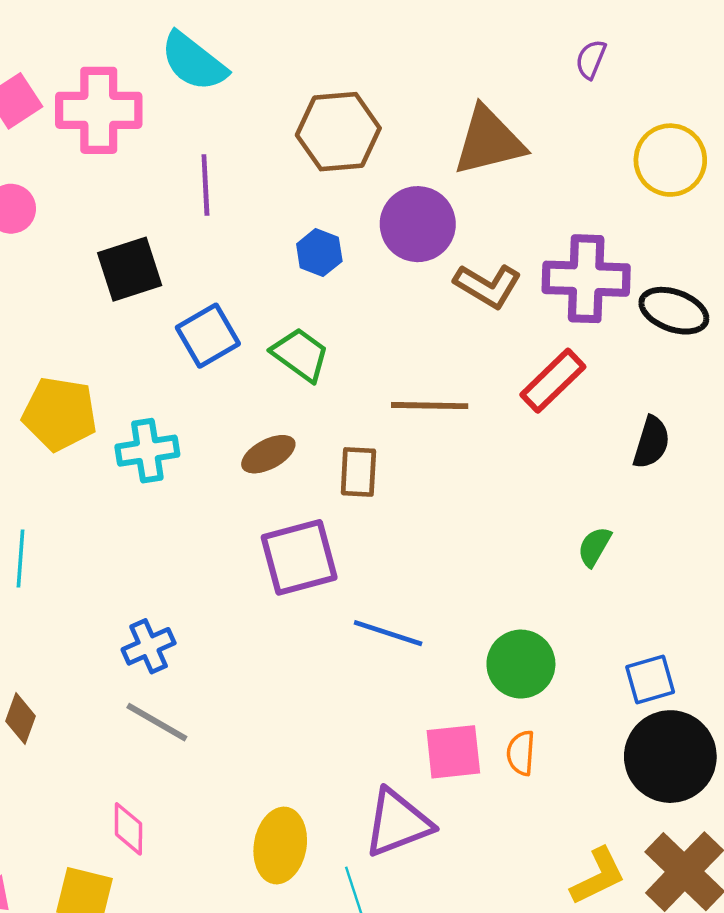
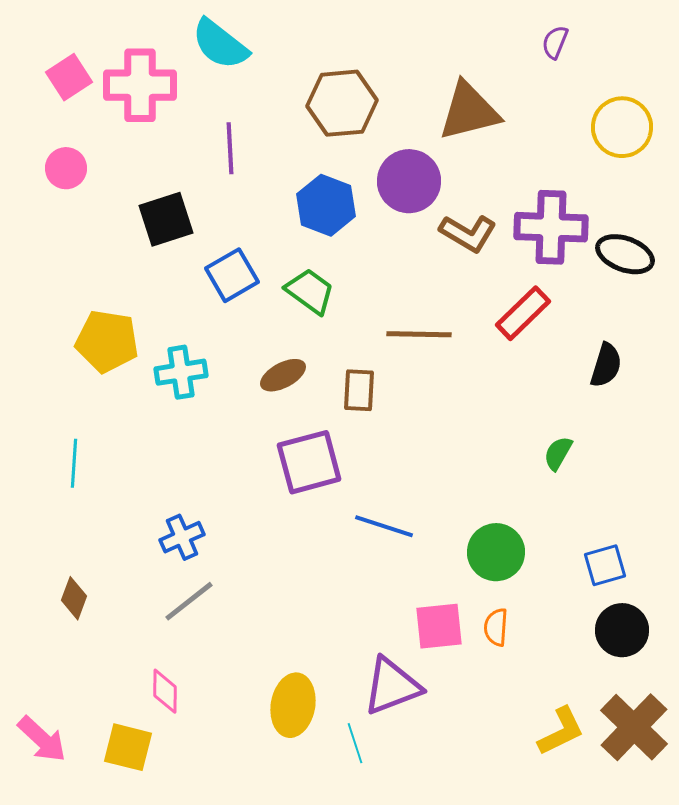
blue hexagon: (319, 253) -> (326, 205), size x1.5
gray line: (157, 722) -> (189, 601), turned -68
black circle: (670, 757) -> (622, 630), size x0.7

